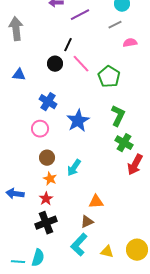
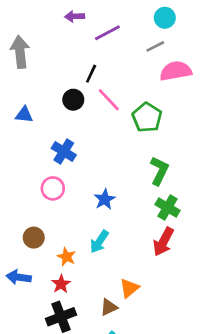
pink semicircle: (130, 43) -> (176, 71), size x1.6
blue star: (78, 121) -> (105, 199), moved, size x0.7
brown circle: (47, 158) -> (34, 238), moved
red arrow: (135, 165) -> (163, 242), moved
orange triangle: (96, 202) -> (129, 288), turned -35
brown triangle: (87, 222) -> (109, 307), moved

